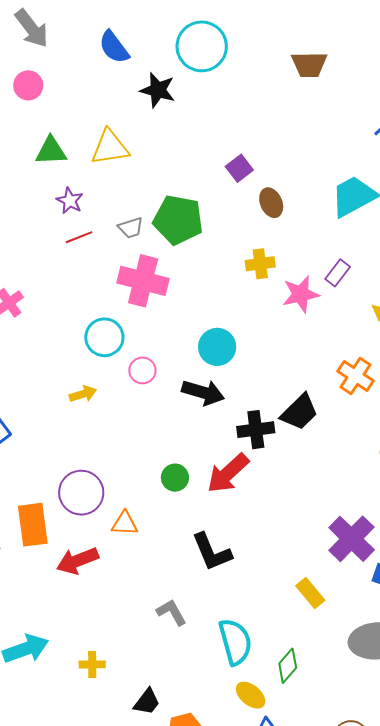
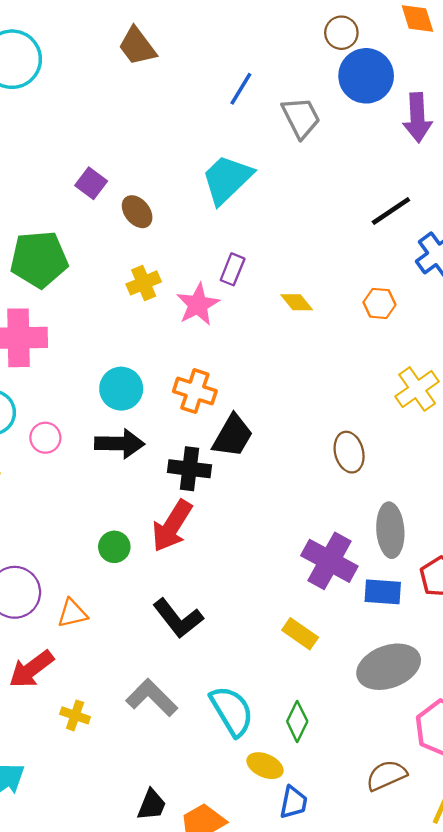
brown trapezoid: (309, 64) -> (137, 46), turned 69
orange cross: (356, 376) -> (195, 391), moved
black cross: (256, 430) -> (190, 469), turned 30
gray L-shape: (172, 612) -> (152, 698), size x1.4
yellow cross: (92, 664) -> (75, 715), moved, turned 35

